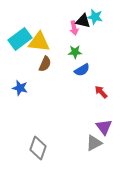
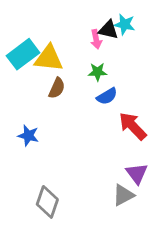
blue star: (20, 88) -> (28, 136), moved
red arrow: (101, 92) -> (133, 126), size x1.6

